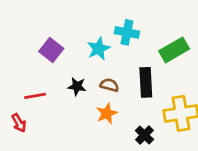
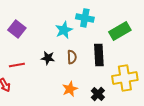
purple square: (51, 50) -> (17, 29), moved
brown semicircle: (109, 85) -> (72, 57), turned 72
orange star: (107, 113) -> (70, 89), moved

